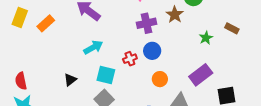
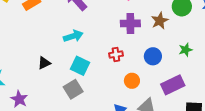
blue circle: (152, 51) -> (153, 56), moved
red cross: (130, 59) -> (116, 54), moved

